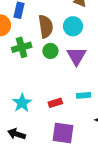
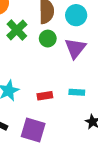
green cross: (22, 47) -> (17, 30), turned -36
purple square: (63, 133) -> (33, 130), moved

